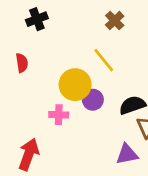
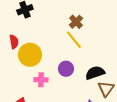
brown cross: (115, 20) -> (76, 22), moved
yellow circle: (75, 85) -> (30, 55), moved

